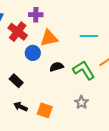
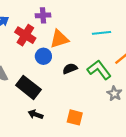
black rectangle: (16, 81) -> (28, 87), size x1.6
gray star: (81, 102) -> (114, 94), moved
orange square: (45, 110) -> (75, 117), moved

